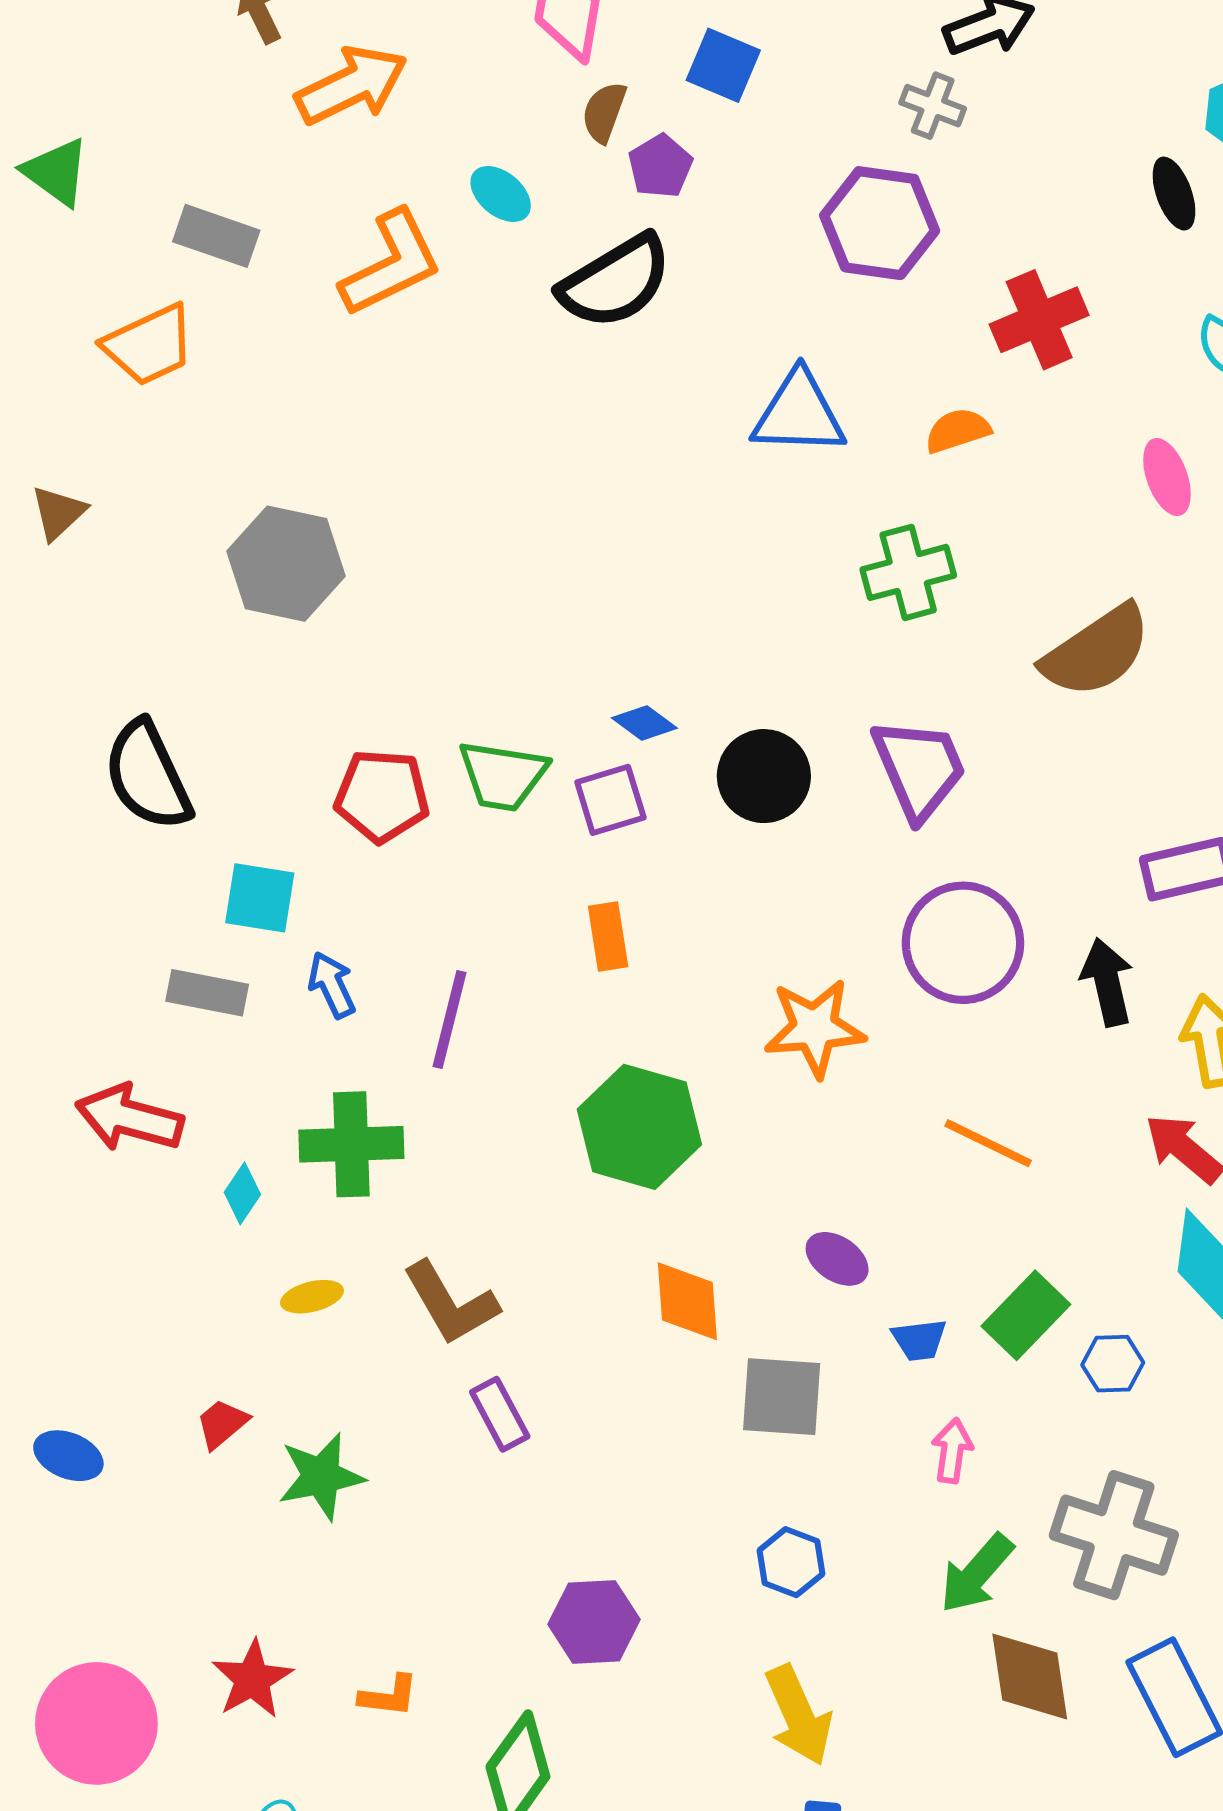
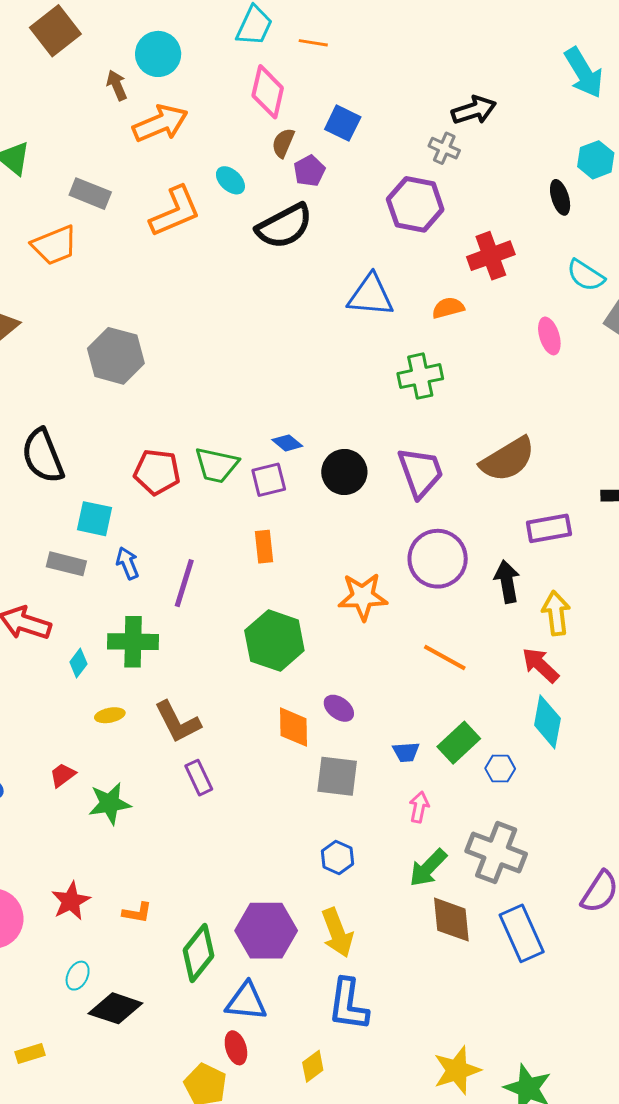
brown semicircle: (1097, 651) -> (508, 459), moved
purple ellipse: (837, 1259) -> (339, 708), moved
purple hexagon: (594, 1622) -> (266, 931), moved, size x1.4

